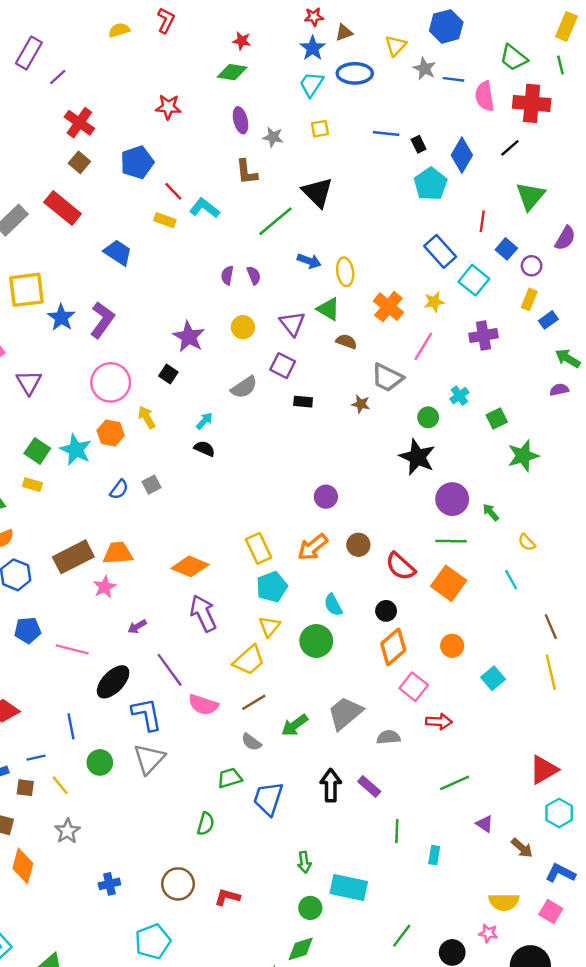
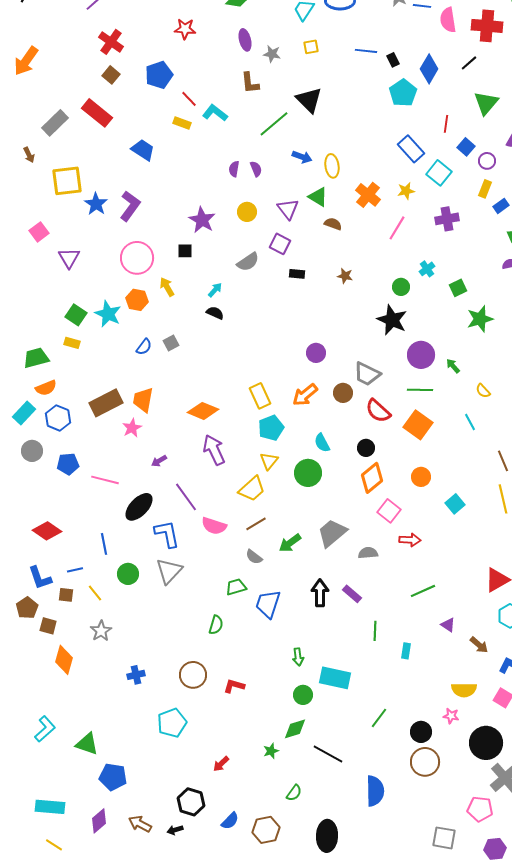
black square: (168, 374) -> (185, 251), turned -35
gray trapezoid: (387, 378) -> (367, 374), moved
orange trapezoid: (118, 553) -> (143, 400), turned -76

